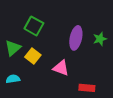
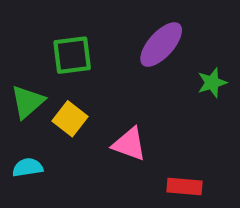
green square: (34, 26) -> (72, 55), turned -36
purple ellipse: (76, 38) -> (161, 45), moved, turned 30

